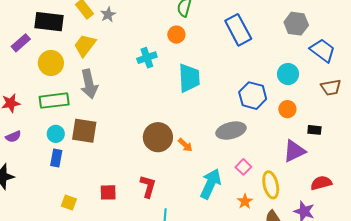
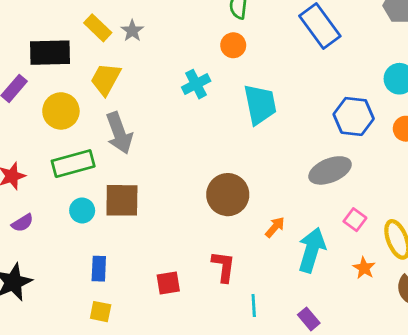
orange arrow: (185, 145) -> (275, 227), moved, turned -84
blue rectangle: (56, 158) -> (99, 269), moved
yellow square: (69, 203) -> (101, 312), moved

